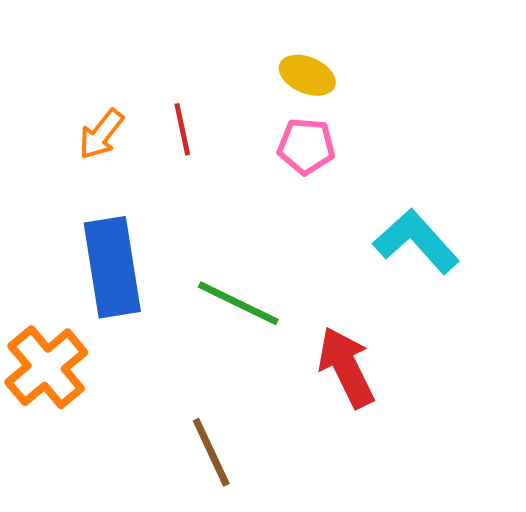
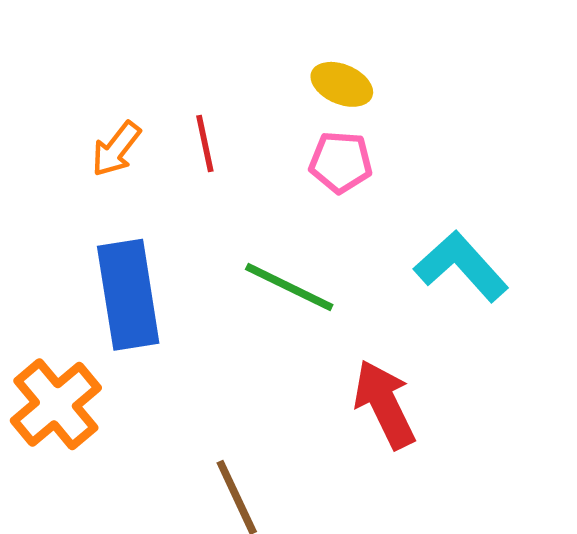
green line: (238, 303) -> (289, 287), moved

